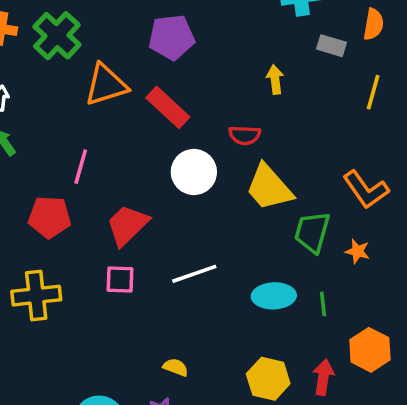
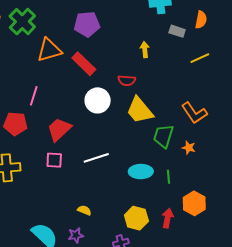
yellow line: (373, 92) -> (200, 58), turned 48

